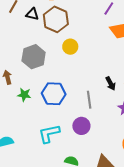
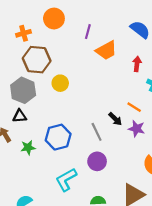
black triangle: (32, 14) -> (20, 116), moved
gray hexagon: (34, 57) -> (23, 90), moved
black arrow: (111, 84) -> (115, 119), moved

